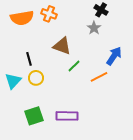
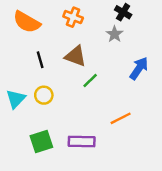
orange cross: (49, 14) -> (73, 17), moved
orange semicircle: (22, 18) -> (27, 22), turned 40
black line: (29, 59) -> (40, 60), moved
orange line: (99, 77) -> (121, 118), moved

